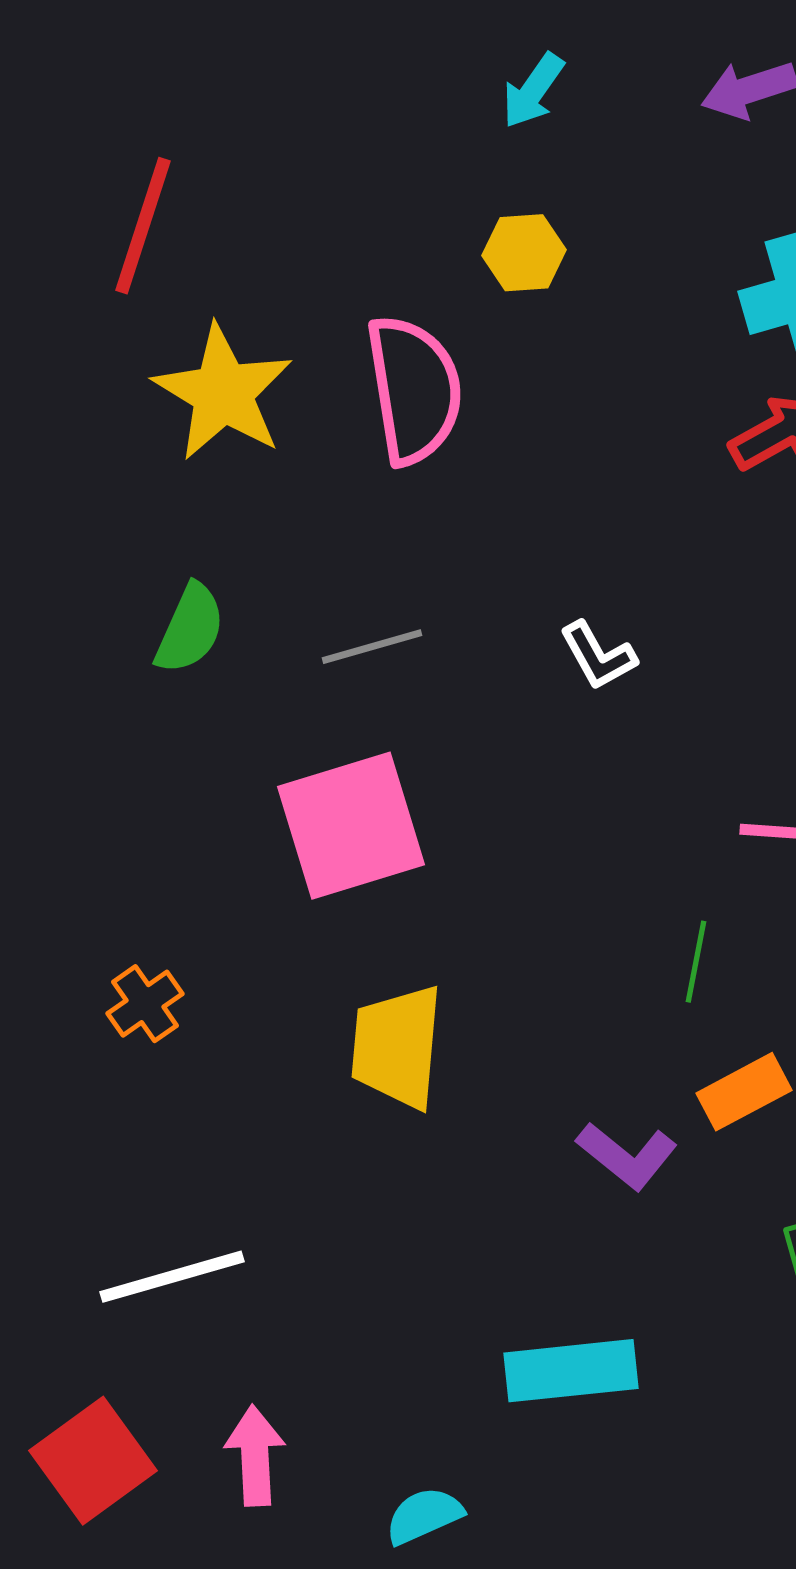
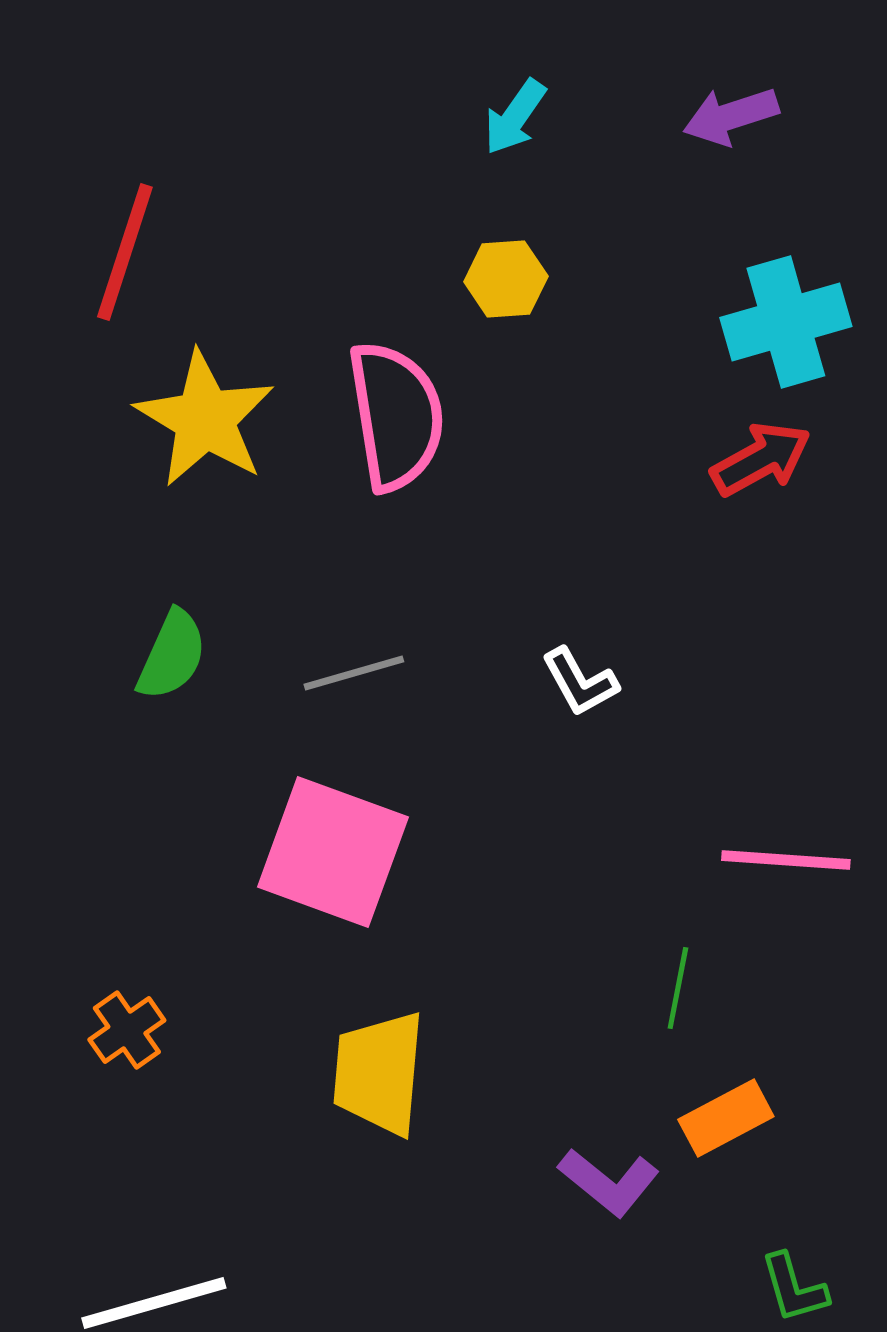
pink square: (351, 826) -> (333, 852), turned 37

